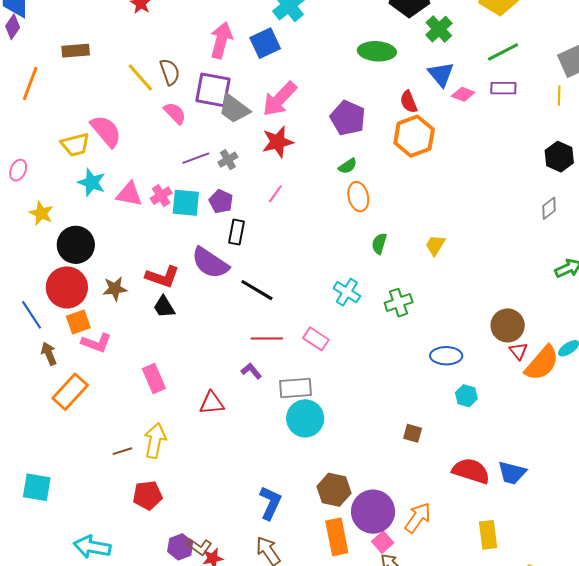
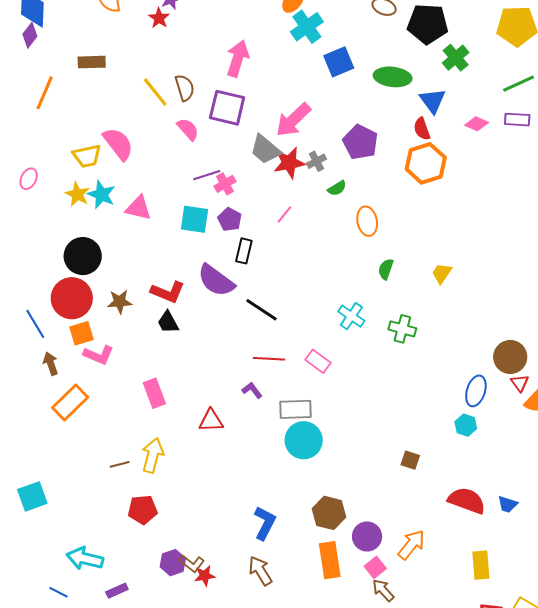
blue square: (265, 43) -> (339, 62), moved
blue triangle: (441, 74) -> (433, 101), moved
gray trapezoid: (234, 109) -> (265, 149), moved
gray cross: (228, 160) -> (316, 161), moved
green semicircle: (348, 166) -> (337, 188), moved
pink cross: (161, 196) -> (225, 184), moved
yellow star: (41, 213) -> (77, 194), moved
green cross: (399, 303) -> (402, 329), turned 32
blue ellipse: (446, 356) -> (476, 391), moved, turned -76
blue trapezoid: (512, 473) -> (508, 504), size x0.7
cyan square: (37, 487) -> (32, 496), turned -32
purple circle: (373, 512) -> (367, 536), size x0.7

